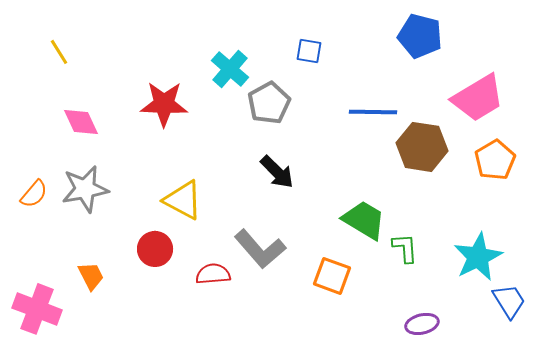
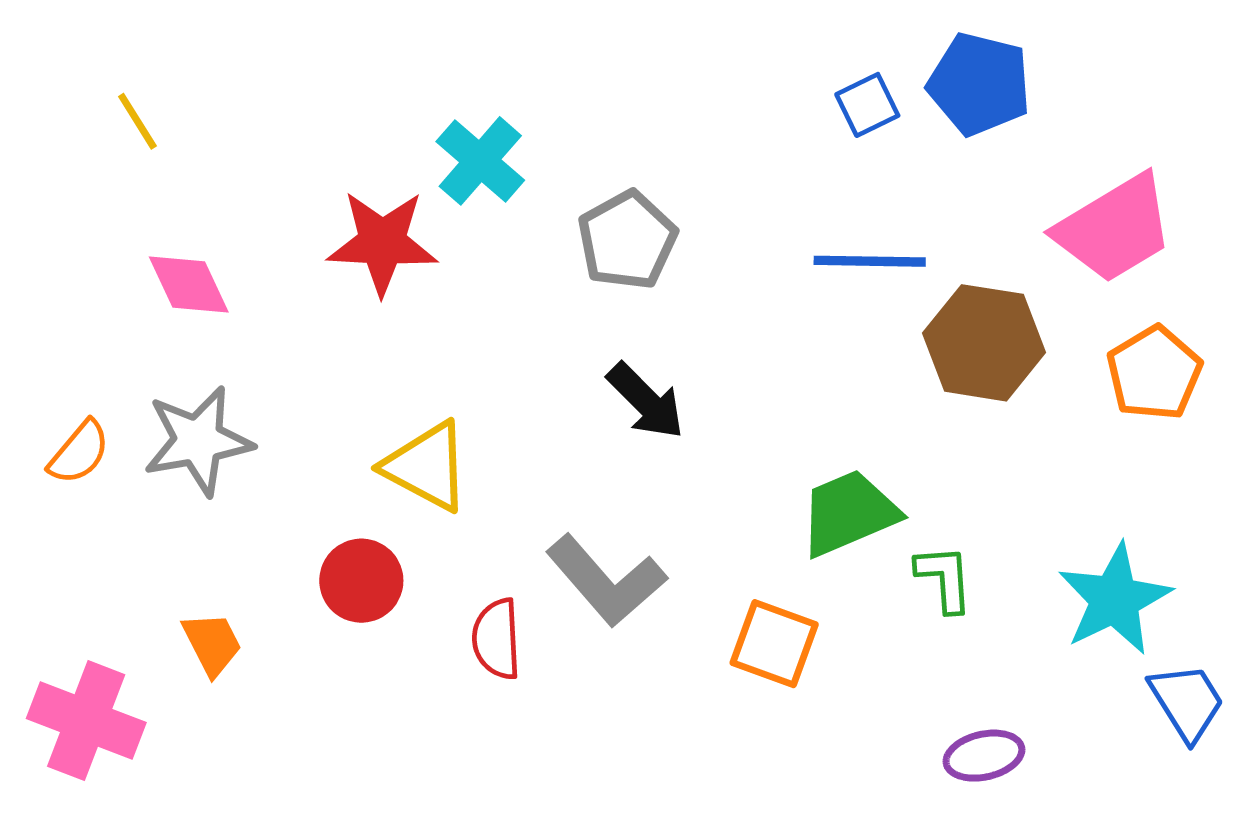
blue square: (309, 51) -> (867, 105), moved, turned -36
cyan cross: (230, 69) -> (480, 161), moved
green trapezoid: (364, 220) -> (849, 513), turned -54
red semicircle: (213, 274) -> (497, 639), turned -88

